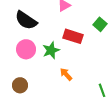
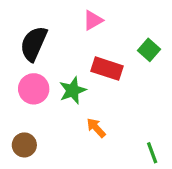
black semicircle: (26, 20) -> (34, 44), turned 80

